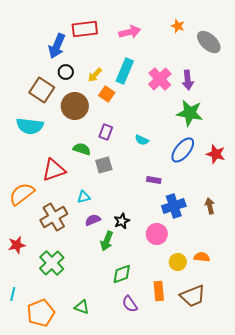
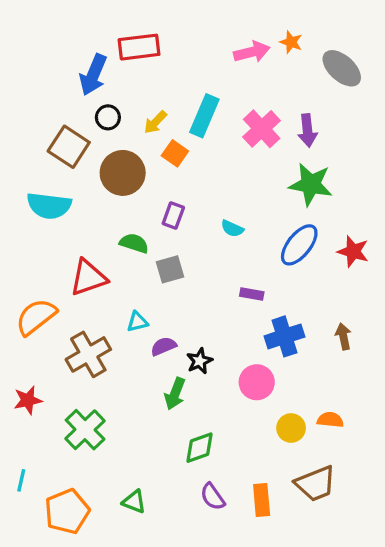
pink arrow: (130, 32) -> (252, 52), moved
purple semicircle: (93, 220) -> (164, 346), moved
orange rectangle: (159, 291) -> (262, 500), moved

